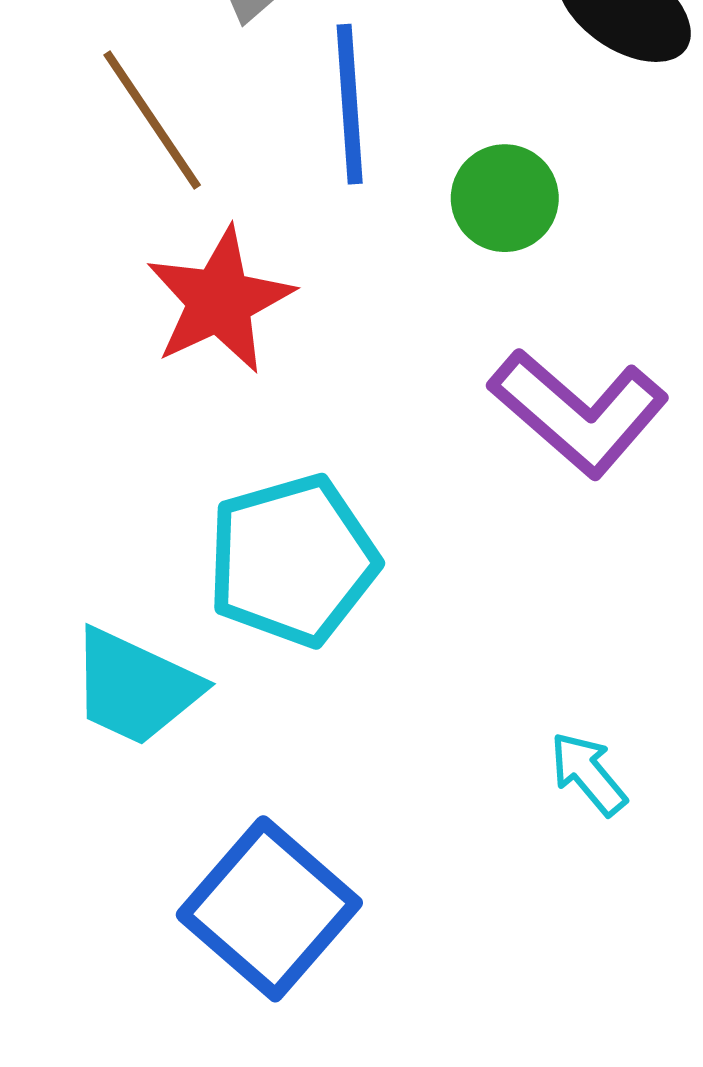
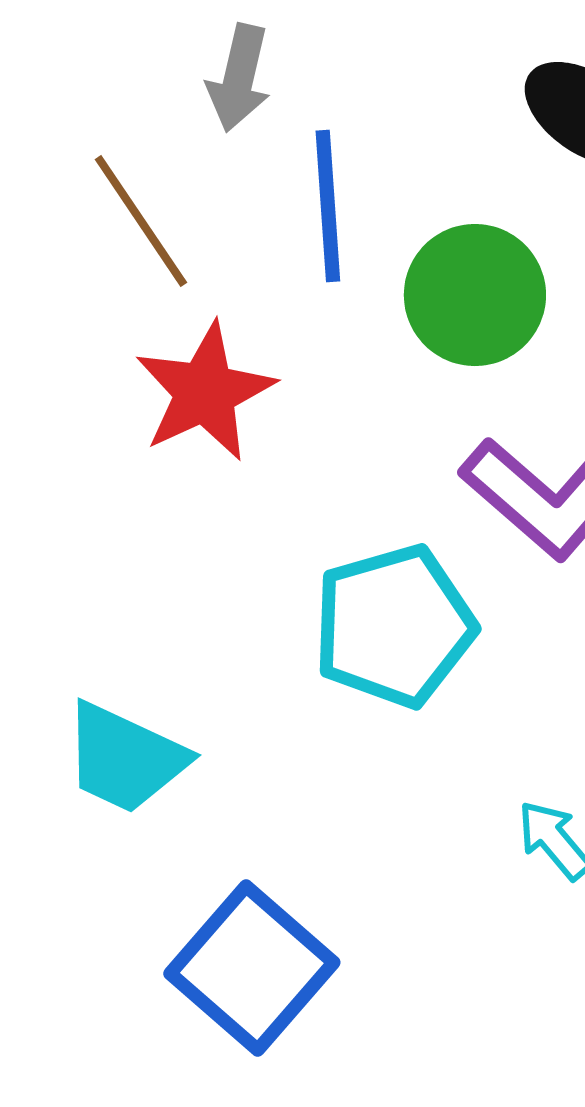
green circle: (505, 198) -> (475, 295), size x1.4
cyan pentagon: (293, 560) -> (394, 626), moved

